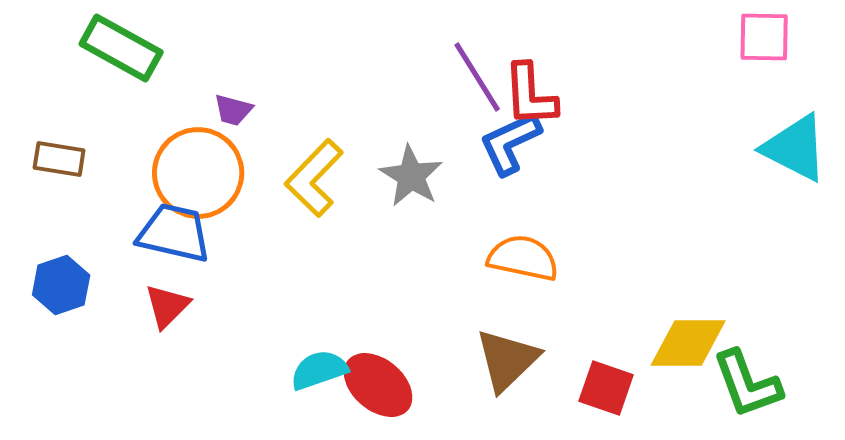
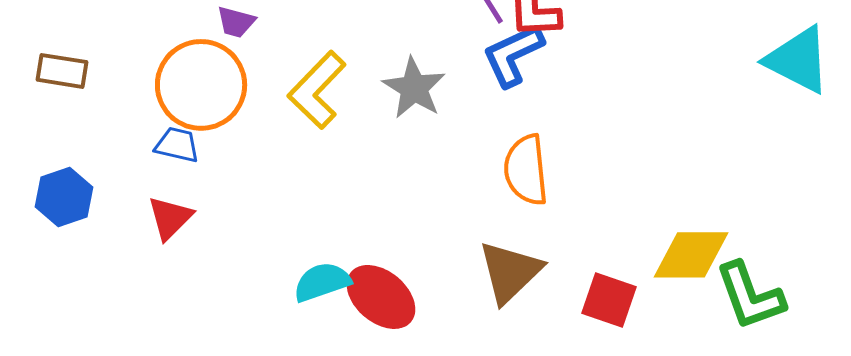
blue trapezoid: (174, 233) -> (177, 145), size x0.6
orange semicircle: (523, 258) -> (526, 170), turned -108

